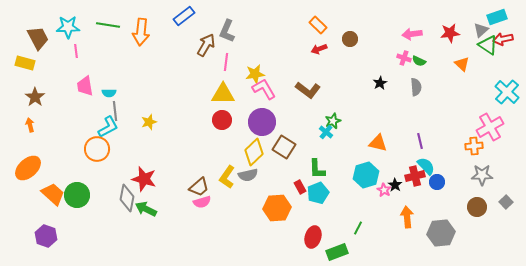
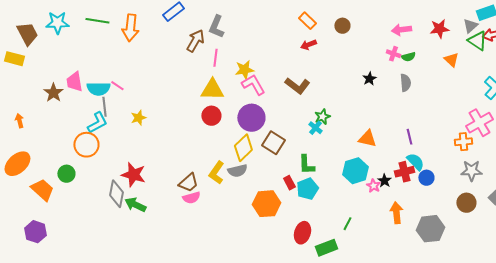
brown circle: (350, 39) -> (342, 26), moved
pink line: (76, 51) -> (117, 86), moved, turned -48
green semicircle: (419, 61) -> (408, 57), turned -40
cyan semicircle: (109, 93) -> (98, 89), size x1.6
brown star: (35, 97) -> (53, 93), moved
green circle: (77, 195) -> (66, 174), moved, size x0.7

